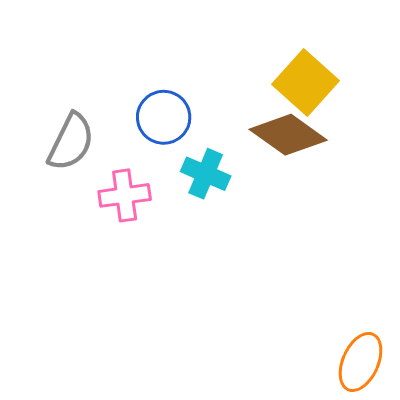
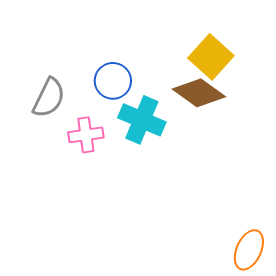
cyan cross: (206, 174) -> (142, 120), size x1.4

